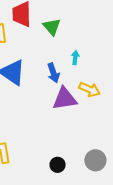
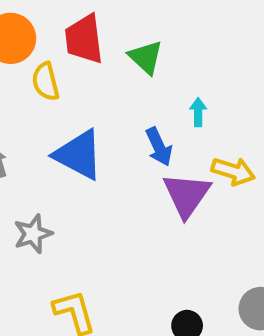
purple triangle: (65, 99) -> (187, 195), turned -40

